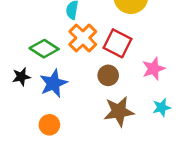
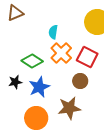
brown star: (119, 111) -> (69, 108), moved
orange circle: (49, 125) -> (36, 118), size x1.5

